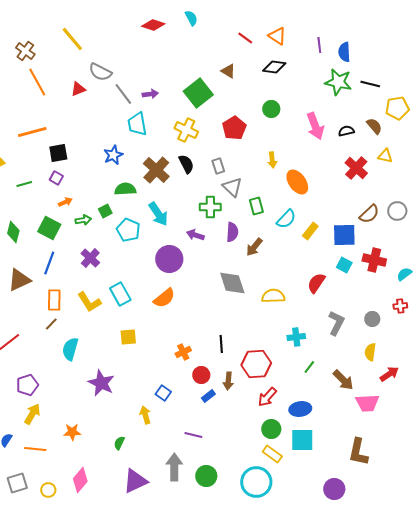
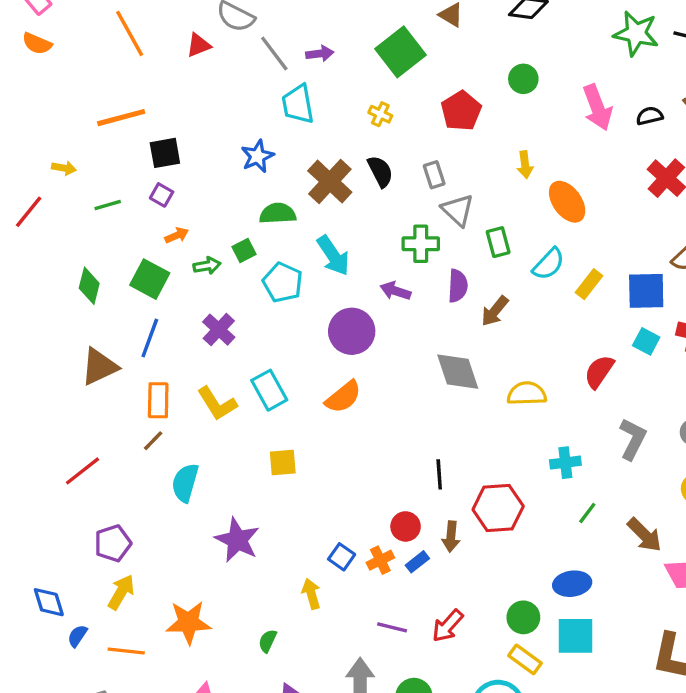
yellow cross: (186, 130) -> (380, 114), size x0.6
orange cross: (183, 352) -> (380, 560), moved
red arrow: (267, 397) -> (448, 626), moved
orange star: (72, 432) -> (188, 622), size x1.5

